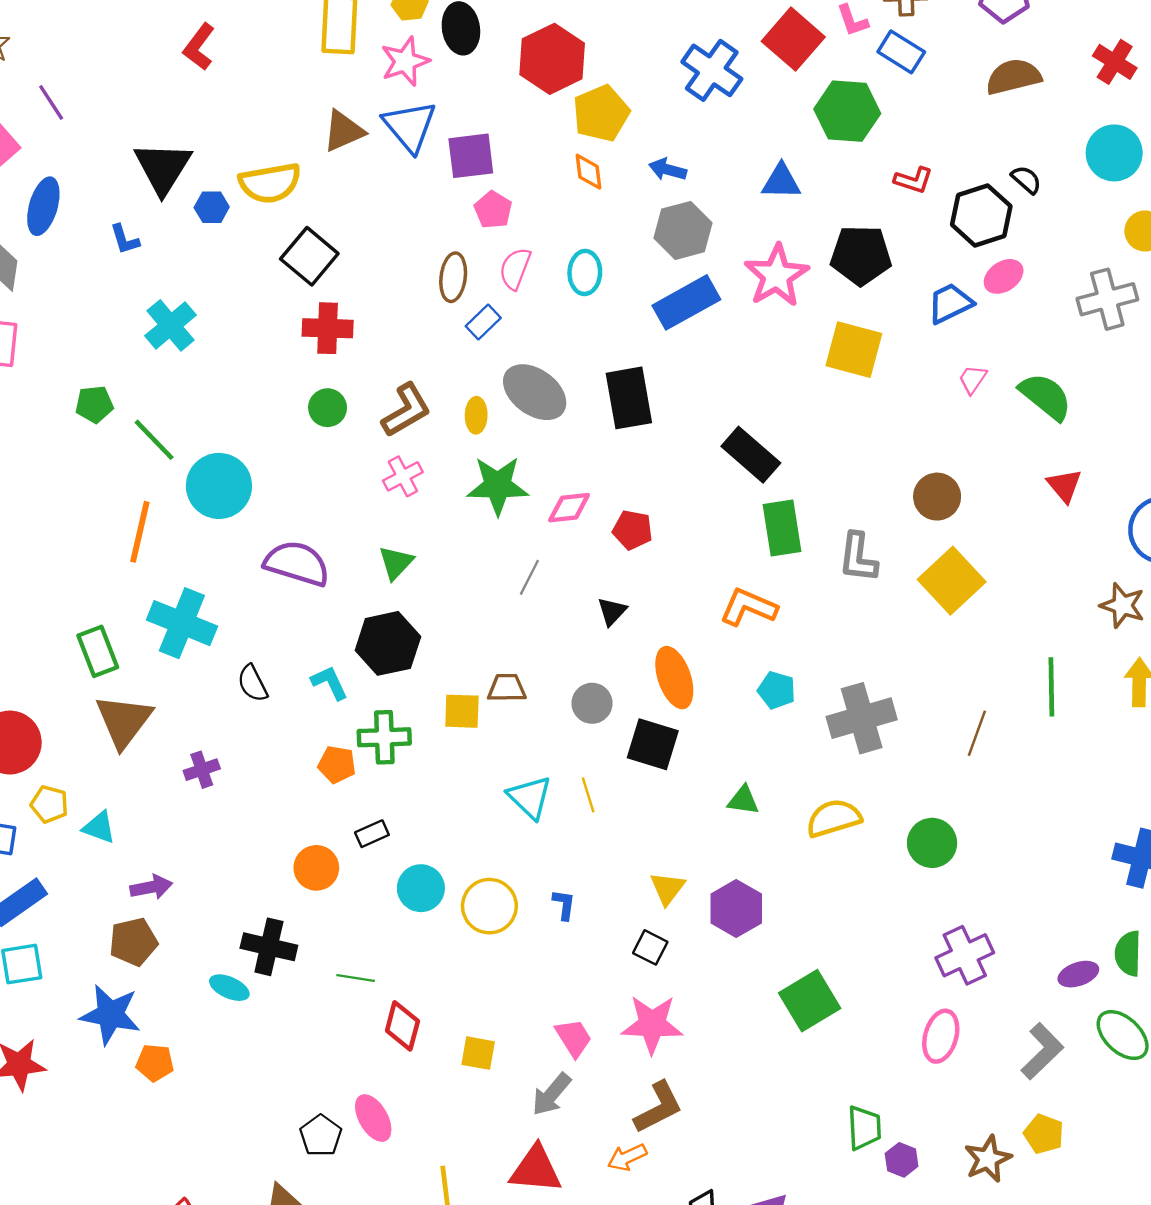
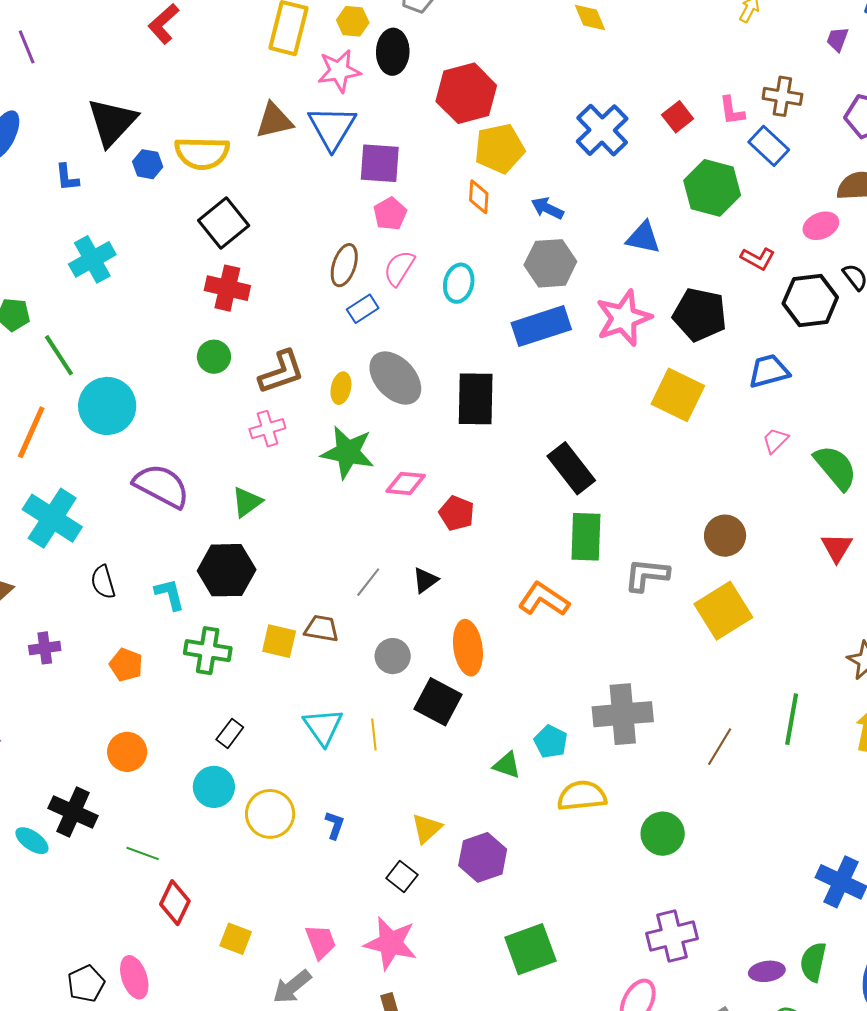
red square: (793, 39) -> (678, 117), size x0.6
pink ellipse: (1004, 276) -> (821, 226), moved
gray L-shape: (858, 557) -> (647, 575), turned 78
gray line: (529, 577) -> (368, 582), moved
cyan pentagon: (777, 690) -> (551, 742), moved
orange pentagon: (337, 764) -> (126, 665), moved
black rectangle: (372, 834) -> (230, 733), moved, turned -40

